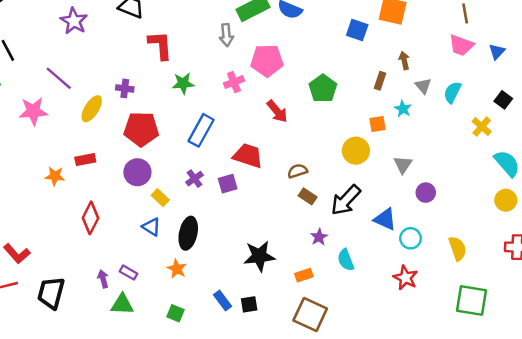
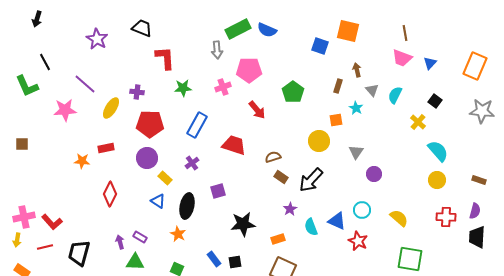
purple square: (228, 184) -> (218, 191), moved
blue triangle: (385, 219) -> (337, 221), moved
yellow semicircle: (458, 248) -> (399, 218), turned -30

